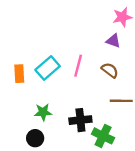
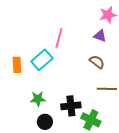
pink line: (78, 66) -> (59, 38), moved
black circle: (35, 138) -> (45, 122), moved

